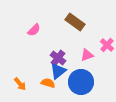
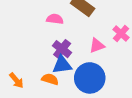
pink semicircle: (34, 30) -> (55, 19), moved, turned -128
blue triangle: (58, 71) -> (62, 65), turned 30

